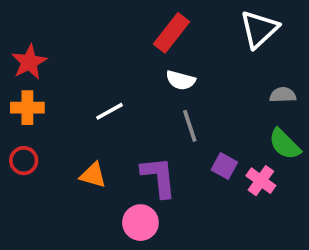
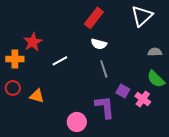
red star: (29, 62) -> (33, 42), moved
orange triangle: (93, 175) -> (37, 96), moved
purple L-shape: (159, 177) -> (105, 107), moved

